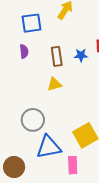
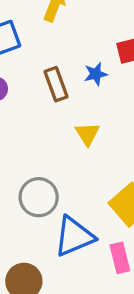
yellow triangle: (54, 84) -> (87, 134), moved, turned -35

